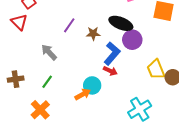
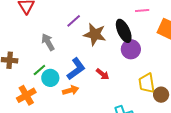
black ellipse: (121, 23) -> (124, 31), turned 30
brown star: (93, 34) -> (95, 34), size x1.6
blue L-shape: (112, 53) -> (76, 69), moved
cyan circle: (92, 85) -> (50, 78), moved

